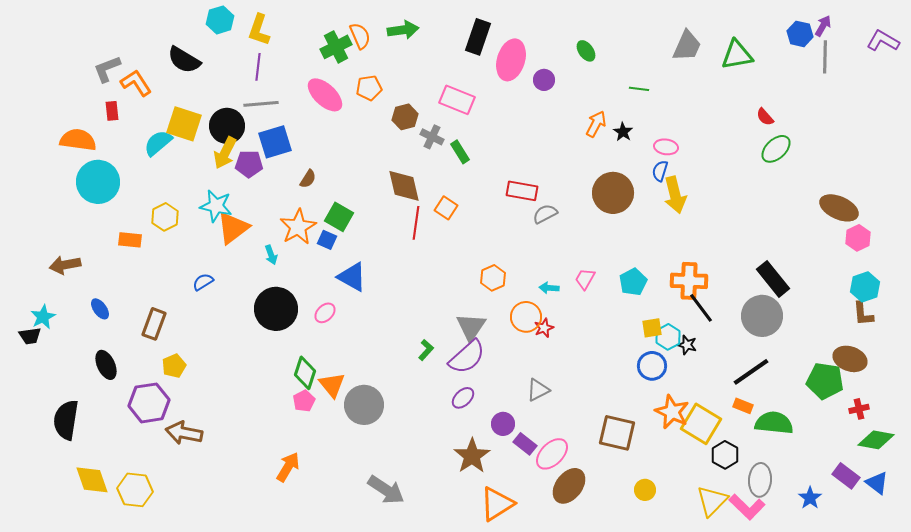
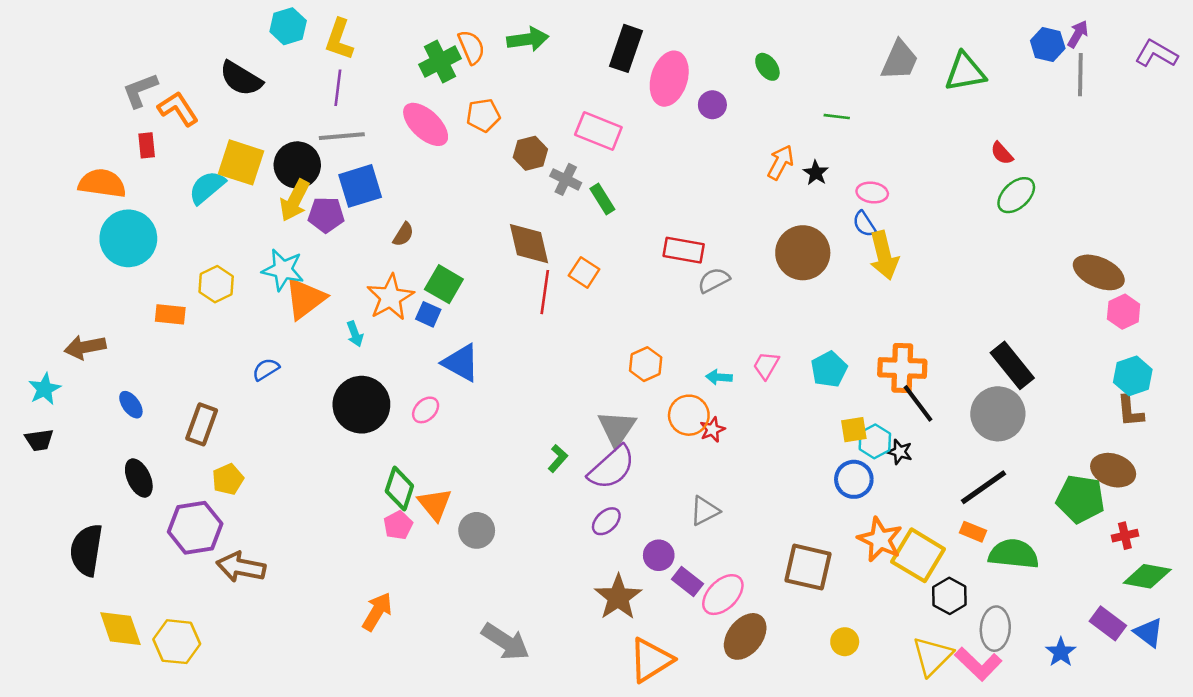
blue semicircle: (660, 171) -> (864, 224), turned -50
cyan star: (43, 317) -> (45, 389), moved
gray circle: (364, 405) -> (477, 530), size x0.7

